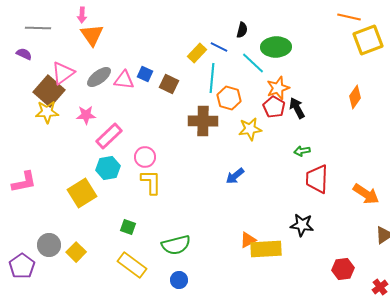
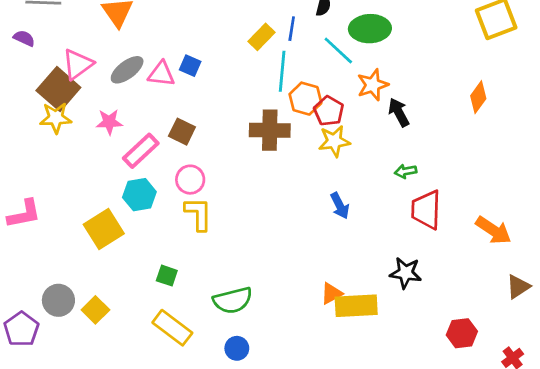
blue line: (219, 47) -> (292, 29), turned 72
brown square: (169, 84) -> (182, 132), moved
red pentagon: (274, 107) -> (329, 111), moved
blue arrow: (235, 176) -> (340, 206), moved, turned -78

